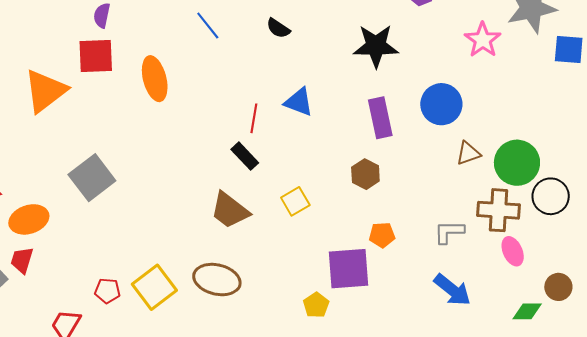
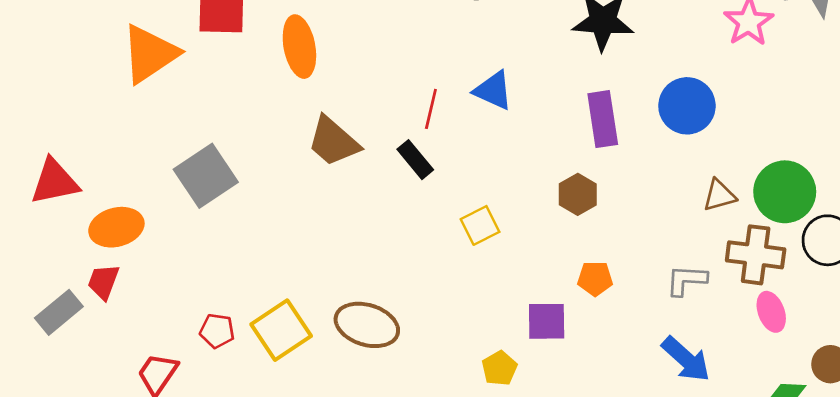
brown triangle: (468, 153) -> (719, 195), moved
brown trapezoid: (230, 210) -> (333, 141), moved
purple square: (348, 269) -> (547, 321), size x0.7

